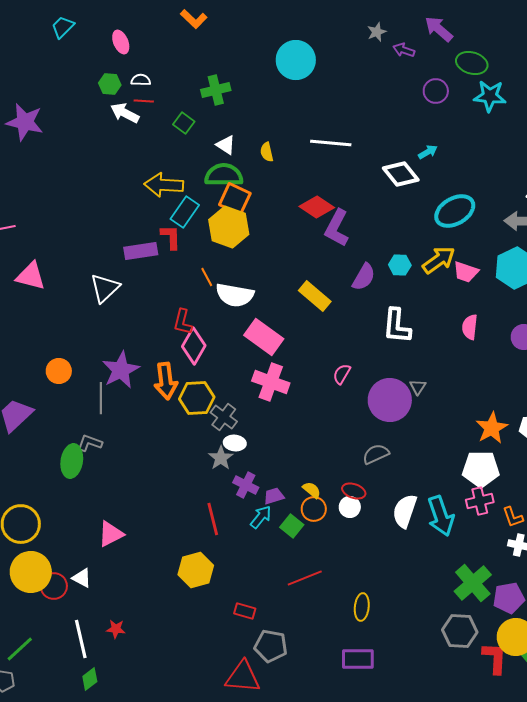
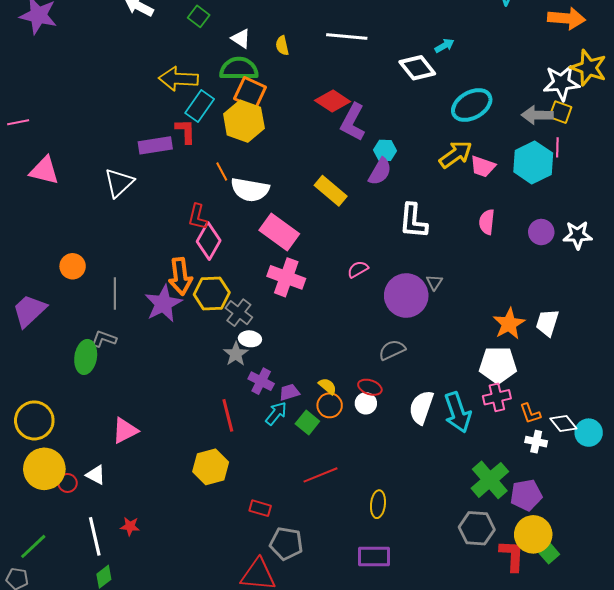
cyan hexagon: (400, 265) -> (385, 150), moved
purple star: (121, 370) -> (163, 304), moved
pink semicircle: (342, 374) -> (358, 269), turned 30
red circle: (54, 586) -> (68, 483), size x0.7

